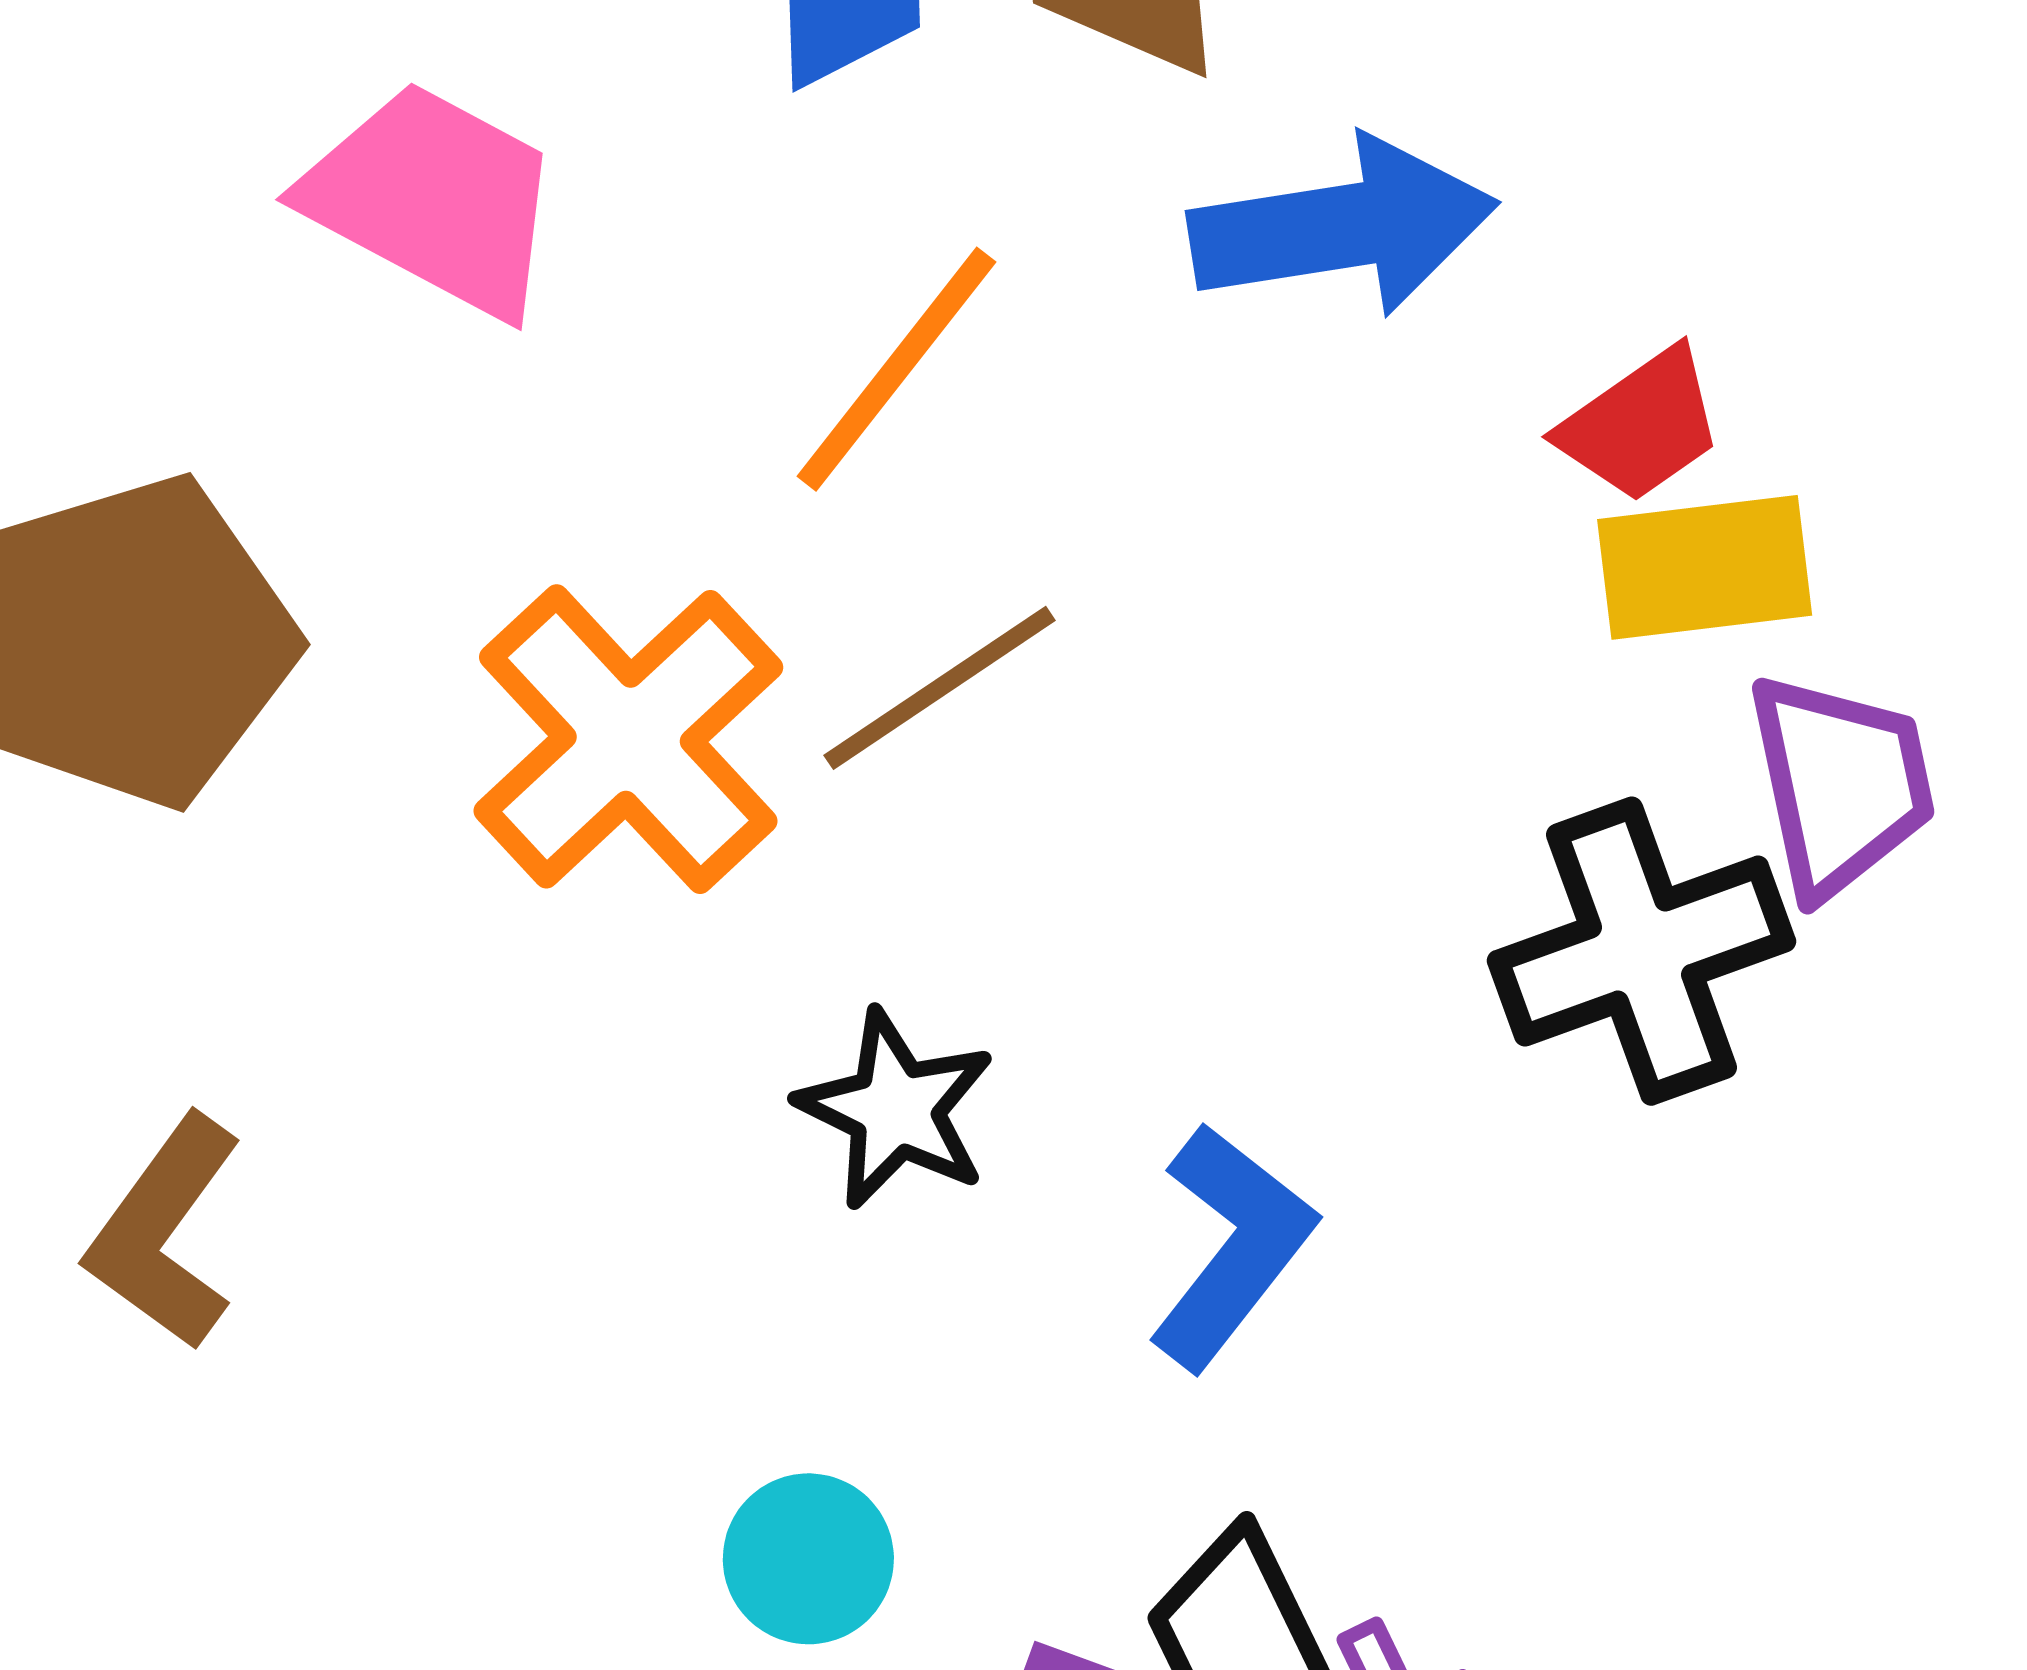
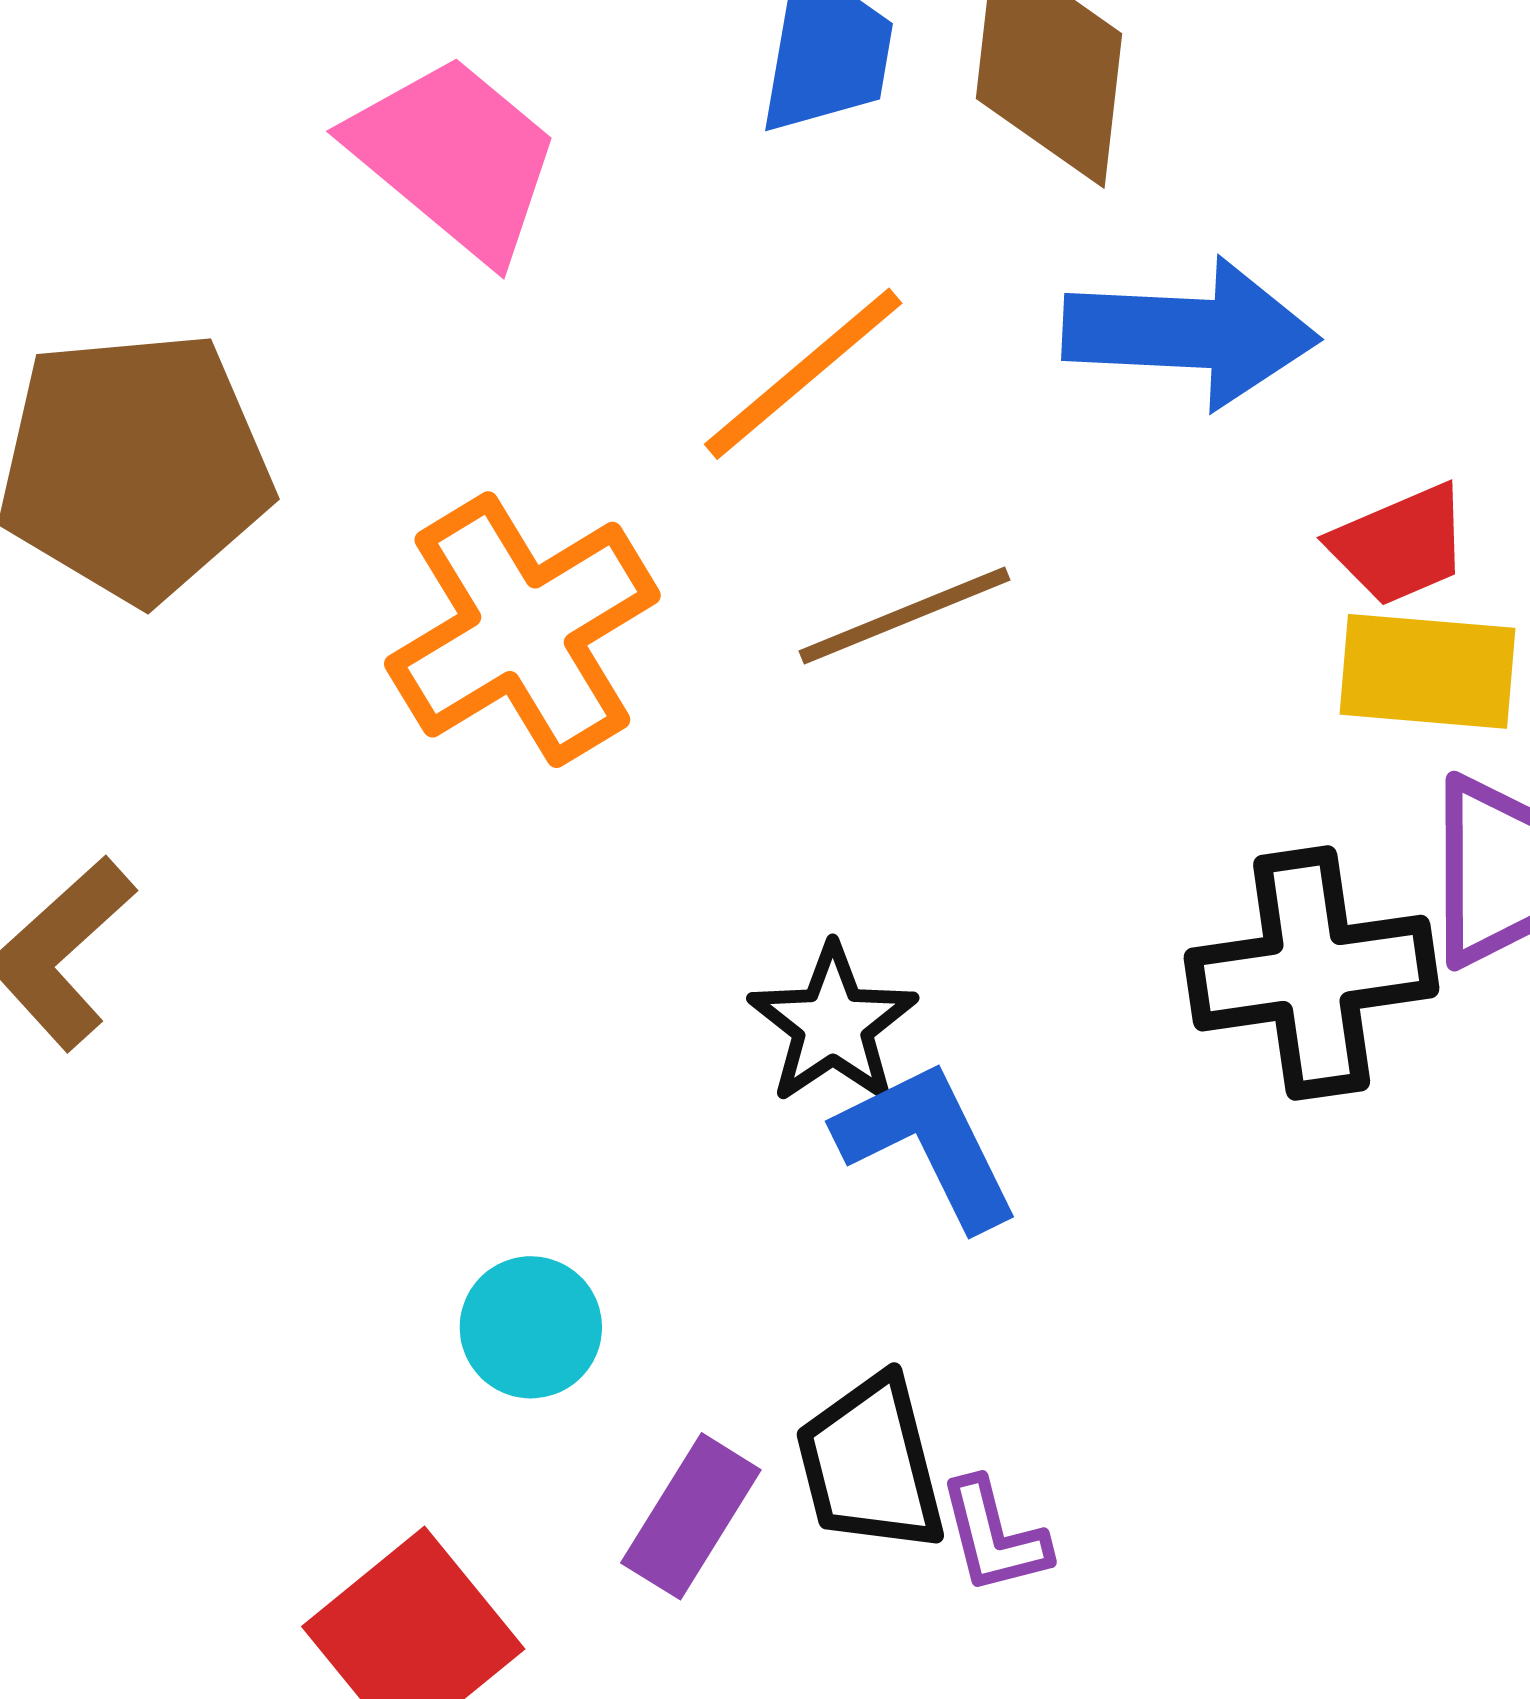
brown line: (940, 688) -> (904, 616), moved
black star: (896, 1109) -> (833, 1024), moved
blue L-shape: (1231, 1246) -> (928, 1144), turned -76

